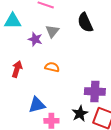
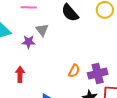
orange semicircle: (52, 67) -> (74, 71), moved, turned 120

